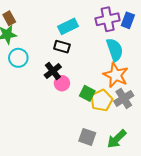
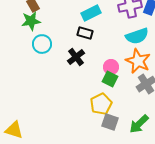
cyan semicircle: (115, 50) -> (137, 36), turned 90
pink circle: (62, 83) -> (111, 67), moved
yellow pentagon: (102, 100) -> (101, 104), moved

